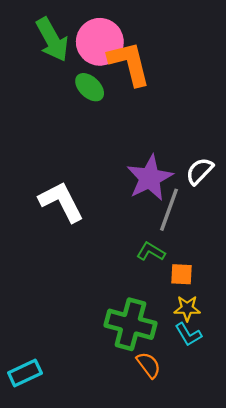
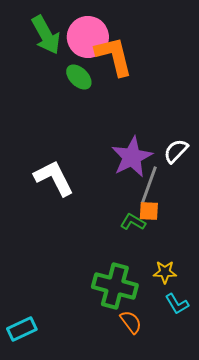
orange square: (181, 274) -> (149, 211), moved
cyan L-shape: (188, 334) -> (177, 304), moved

